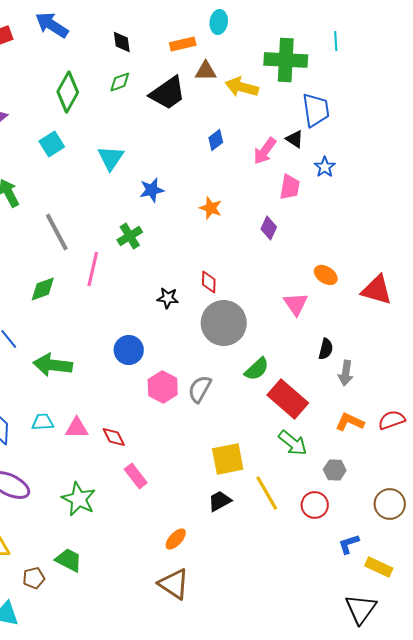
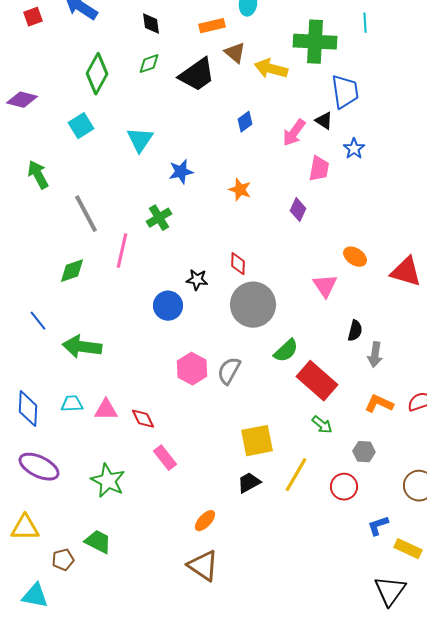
brown triangle: (206, 71) -> (235, 53), turned 40
blue circle: (129, 350) -> (168, 306), moved
green arrow: (293, 443) -> (322, 425), size x0.7
yellow line: (267, 493) -> (296, 475), turned 60

